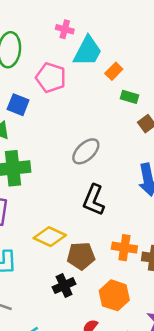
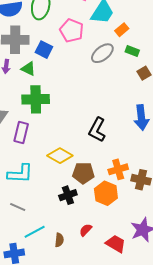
gray ellipse: (86, 151) -> (102, 53), moved
orange cross: (124, 248) -> (118, 169), turned -30
orange hexagon: (114, 295) -> (106, 193), moved

